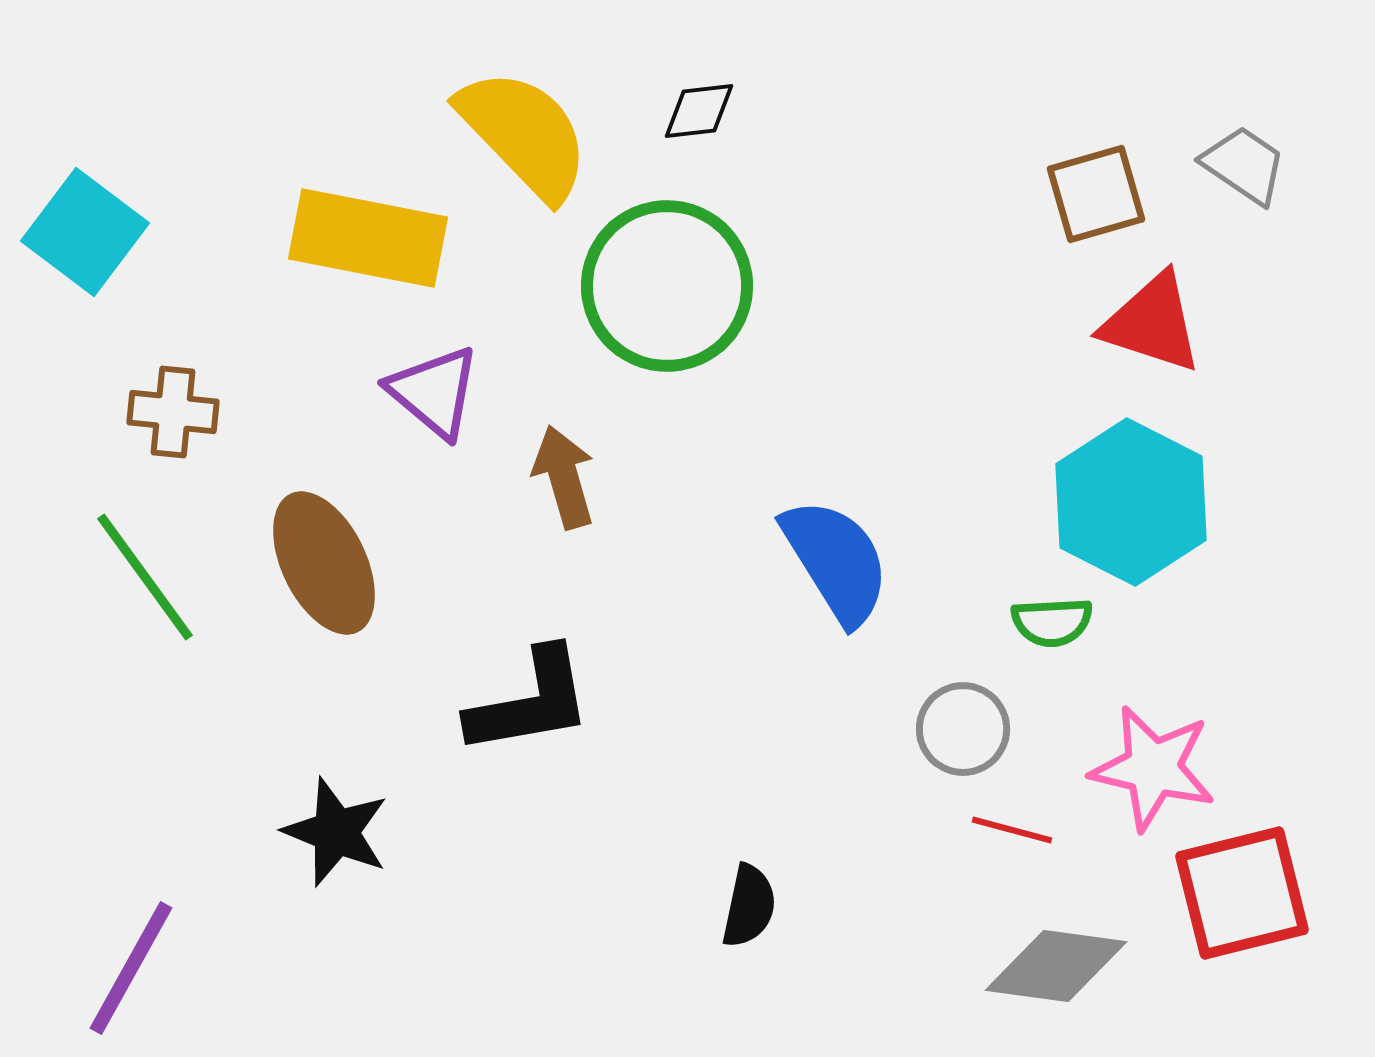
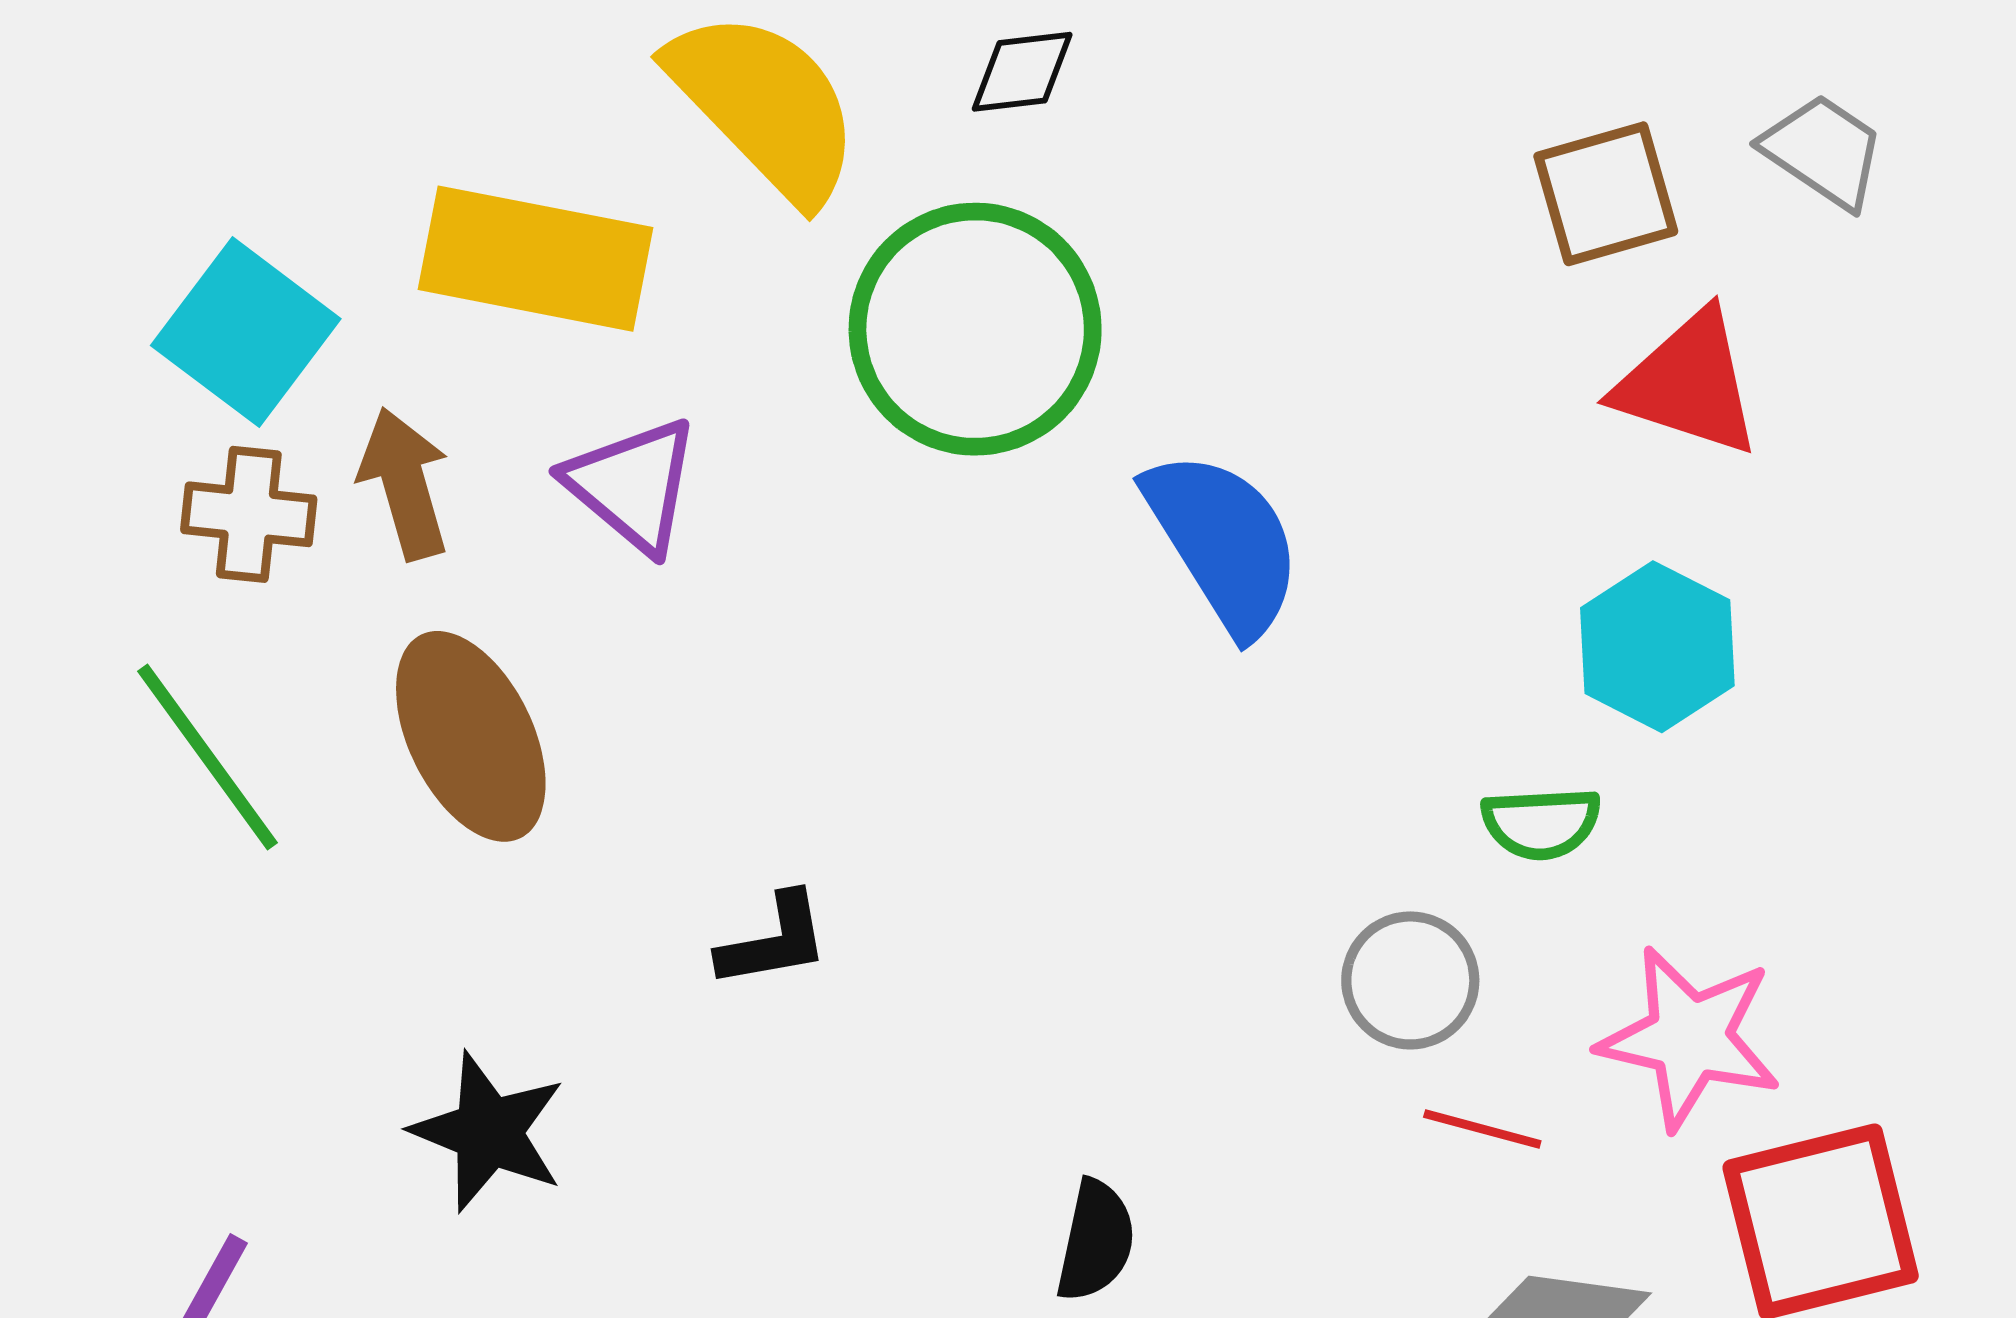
cyan square: (85, 232) -> (246, 332), moved
brown arrow: (564, 477) -> (405, 483), moved
cyan hexagon: (1131, 502) -> (1657, 647), size x0.7
blue semicircle: (836, 561) -> (1224, 542), moved
black L-shape: (530, 702) -> (774, 941), size x0.6

